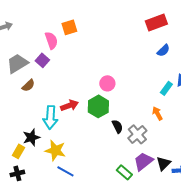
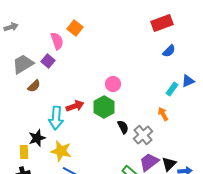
orange square: (69, 27) -> (75, 28), turned -35
yellow rectangle: (18, 151) -> (24, 152), turned -32

